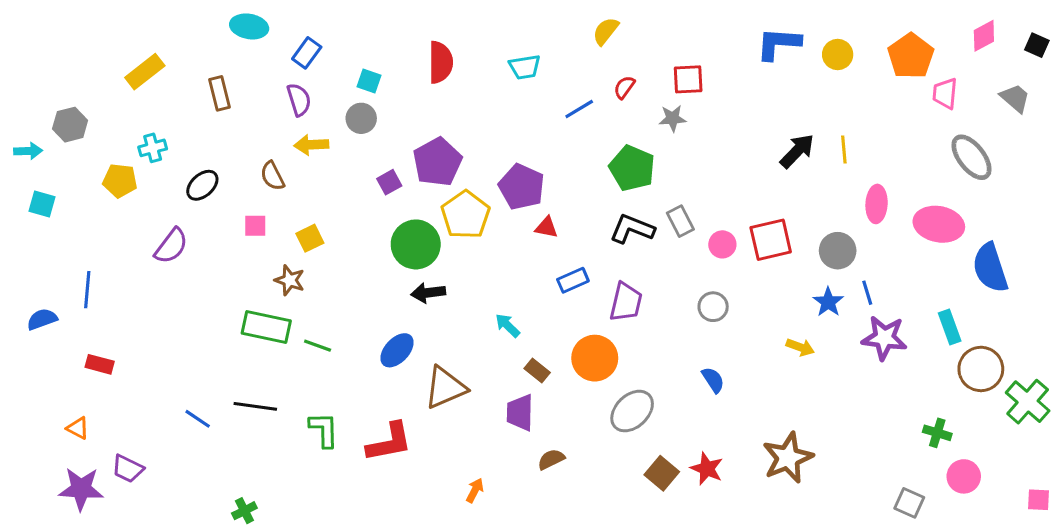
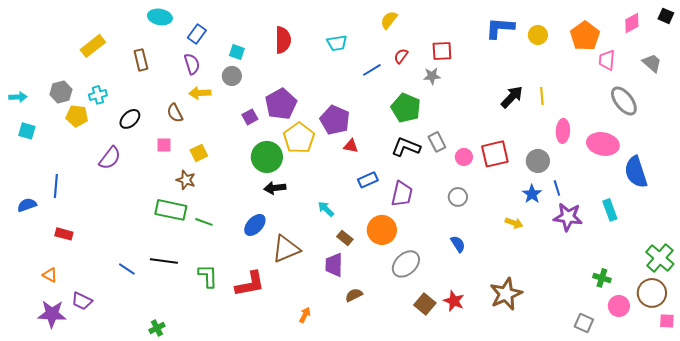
black square: (1037, 45) -> (666, 16), moved
gray hexagon: (70, 125) -> (61, 92), moved
brown circle: (981, 369) -> (652, 293), moved

